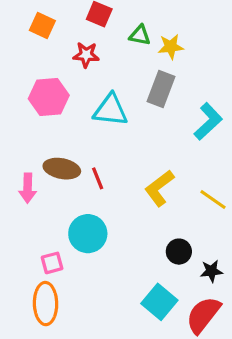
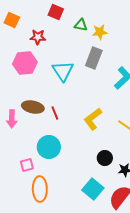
orange square: (42, 26) -> (12, 20), moved
red star: (86, 55) -> (38, 37), moved
cyan triangle: (111, 110) -> (63, 71), turned 50
orange ellipse: (46, 304) -> (40, 189), moved

